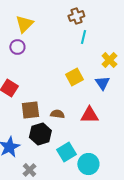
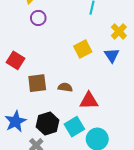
purple circle: (17, 47) -> (38, 18), moved
red triangle: (89, 115) -> (89, 101), moved
black hexagon: (40, 134) -> (48, 123), moved

